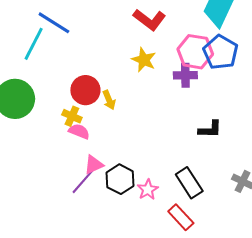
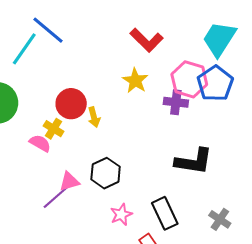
black L-shape: (210, 129) -> (194, 161), size x1.5
pink semicircle: (79, 131) -> (40, 143), moved
black hexagon: (120, 179) -> (106, 173), moved

